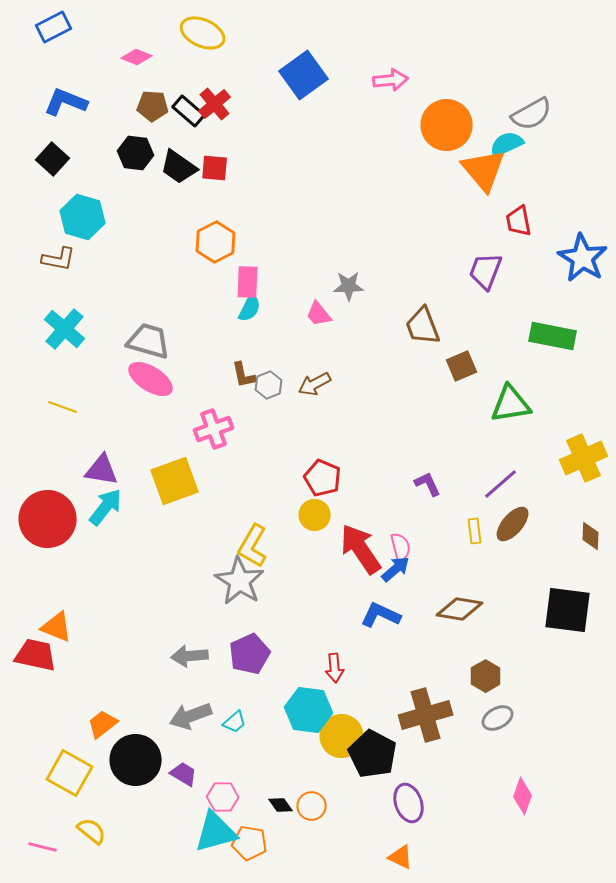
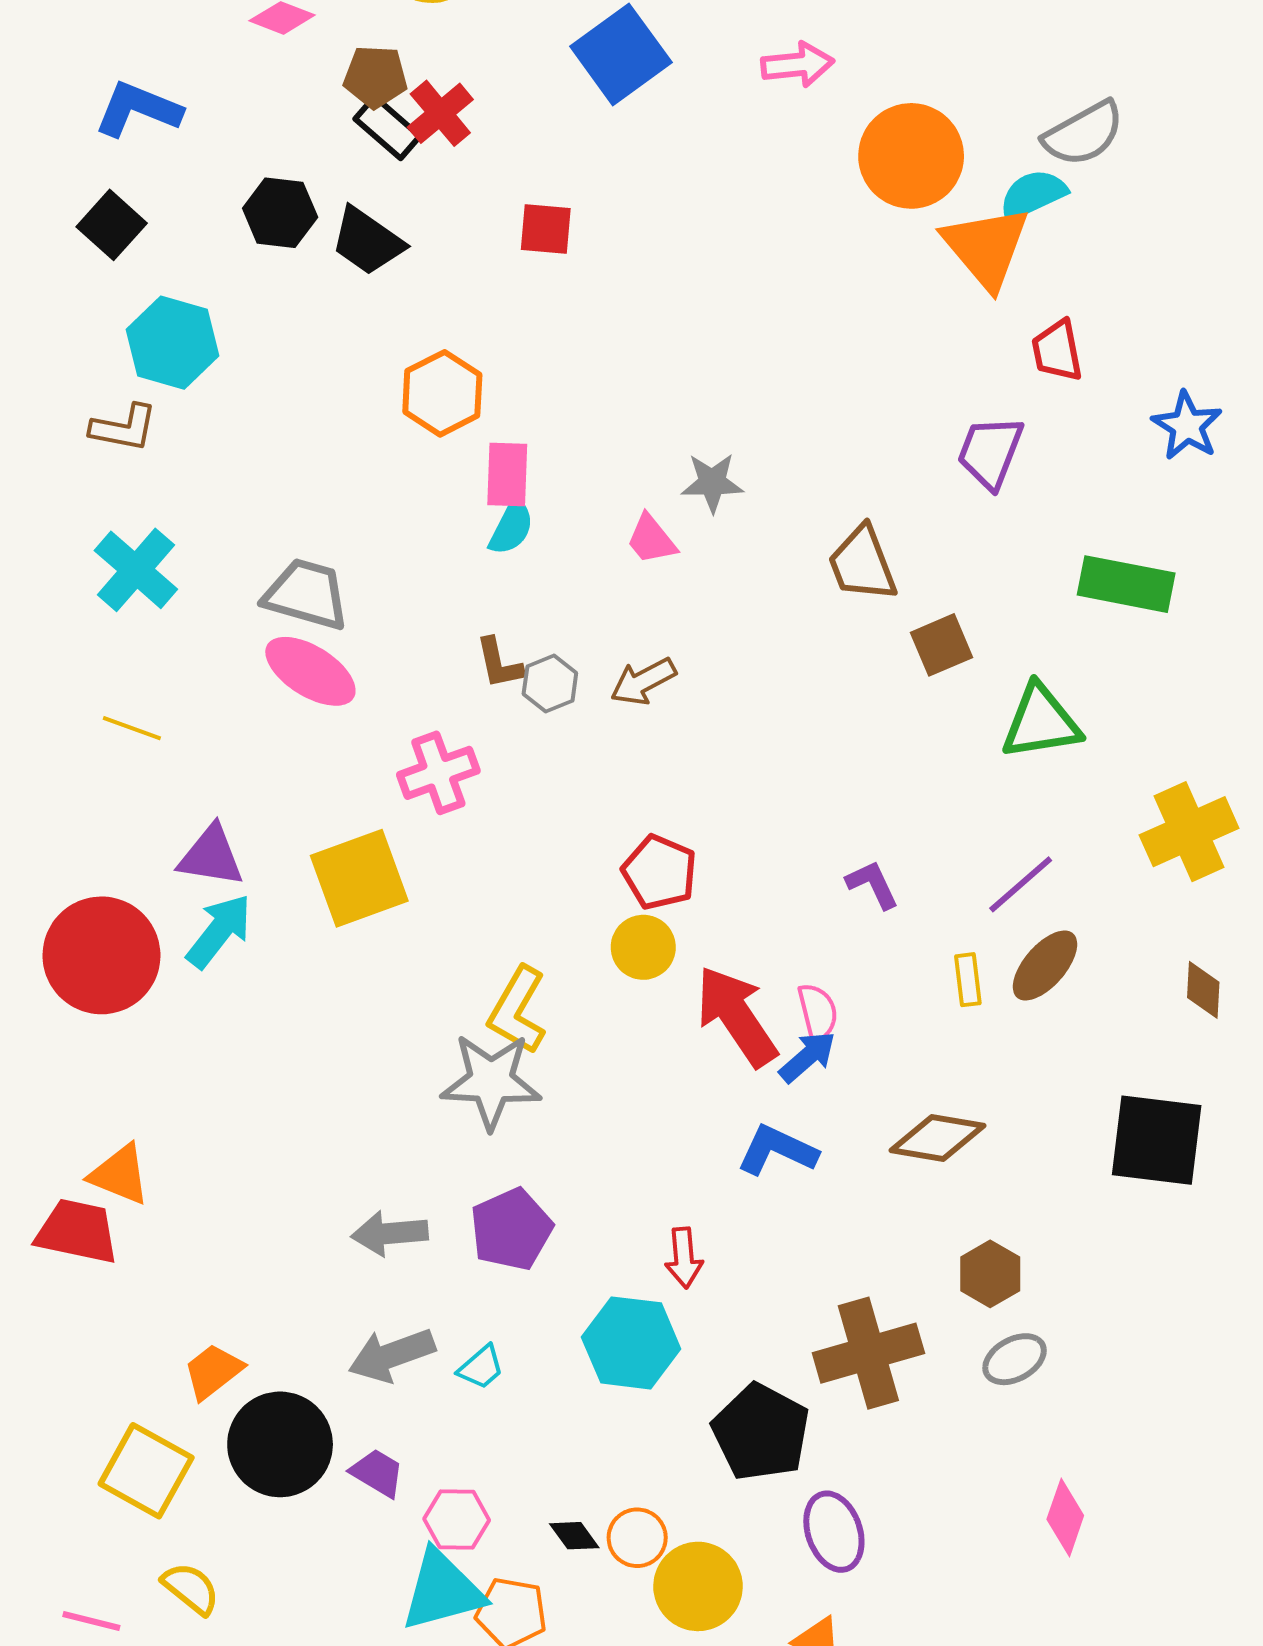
brown pentagon: (153, 106) -> (375, 77), moved
red square: (215, 168) -> (546, 229), moved
blue star: (583, 258) -> (1187, 426), size x0.7
gray star: (240, 581) -> (491, 1081), turned -30
yellow circle: (342, 736) -> (698, 1586), moved

